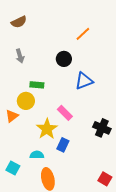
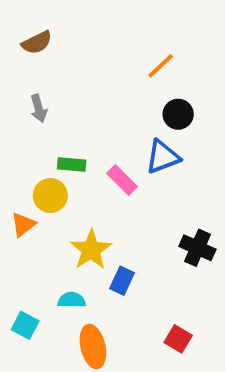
black circle: (64, 59) -> (178, 114), moved
pink rectangle: (65, 113) -> (122, 180), moved
red square: (105, 179) -> (178, 339), moved

